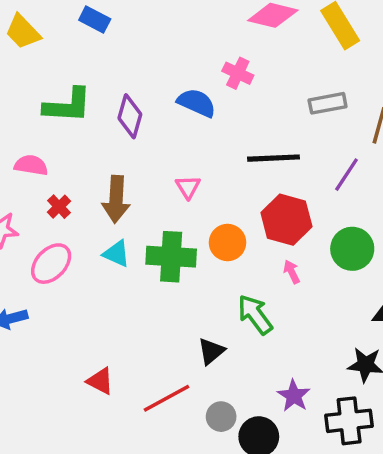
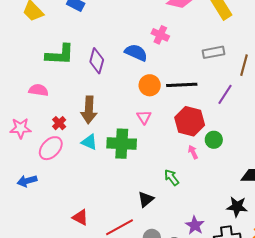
pink triangle: (188, 187) -> (144, 117), moved
red cross: (59, 207) -> (59, 123), moved
orange circle: (228, 243) -> (150, 85), moved
green circle: (352, 249) -> (214, 140), moved, size x0.7
green arrow: (255, 315) -> (172, 177), size x0.7

